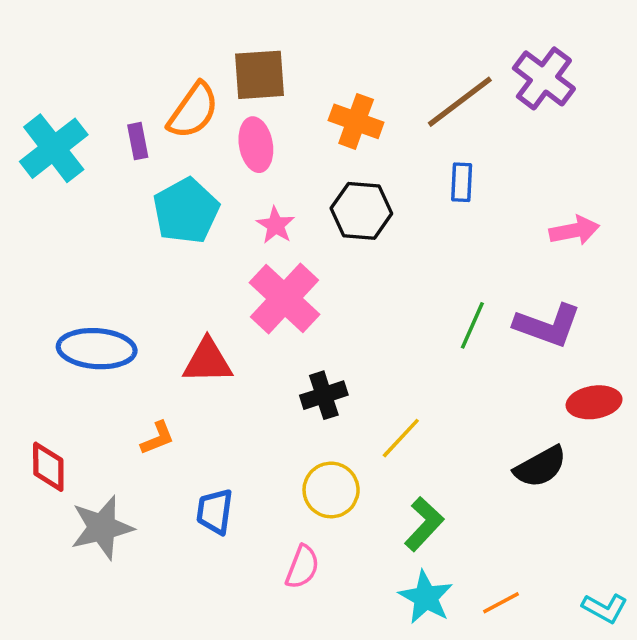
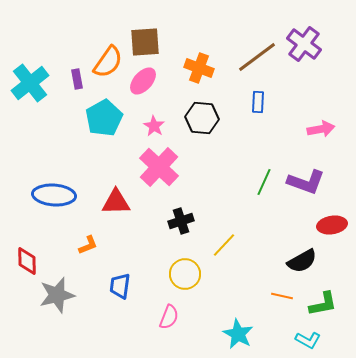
pink ellipse: (256, 145) -> (143, 81), turned 52
green L-shape: (424, 524) -> (323, 304), moved, turned 36
orange line: (501, 603) -> (282, 296), moved, turned 40
cyan L-shape: (605, 608) -> (308, 340), moved

